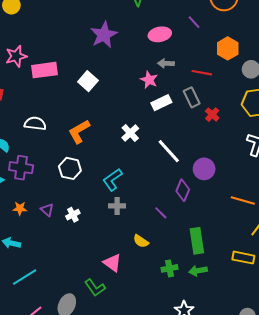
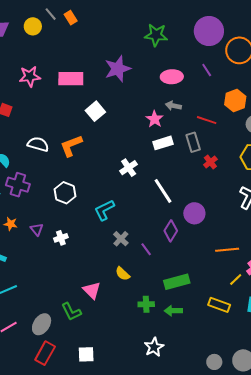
pink rectangle: (44, 70) -> (71, 79), moved
orange L-shape: (79, 132) -> (71, 146), moved
orange line: (243, 201) -> (227, 250), turned -30
gray cross: (117, 206) -> (121, 239), moved, turned 35
green rectangle: (197, 241) -> (177, 282), turned 75

